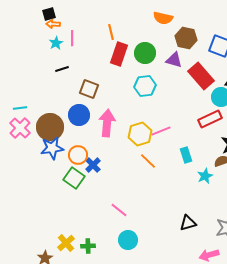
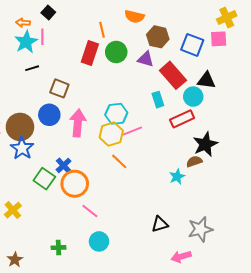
black square: (49, 14) -> (48, 12), moved, turned -32
orange line: (111, 32) -> (102, 30), moved
cyan star: (56, 43) -> (26, 42), size x1.6
cyan hexagon: (145, 86) -> (116, 114), moved
blue star: (52, 148) -> (22, 148), turned -30
orange circle: (78, 155) -> (75, 184), moved, size x1.4
cyan rectangle: (186, 155) -> (158, 100), moved
yellow cross: (66, 243) -> (13, 210), moved

